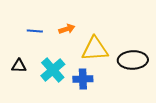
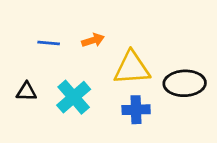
blue cross: (83, 79) -> (136, 110), moved

